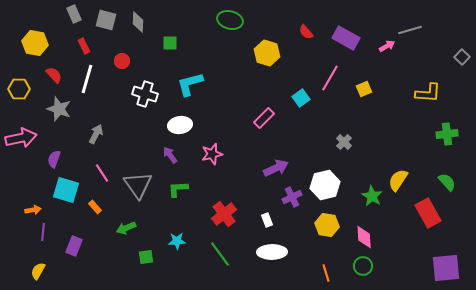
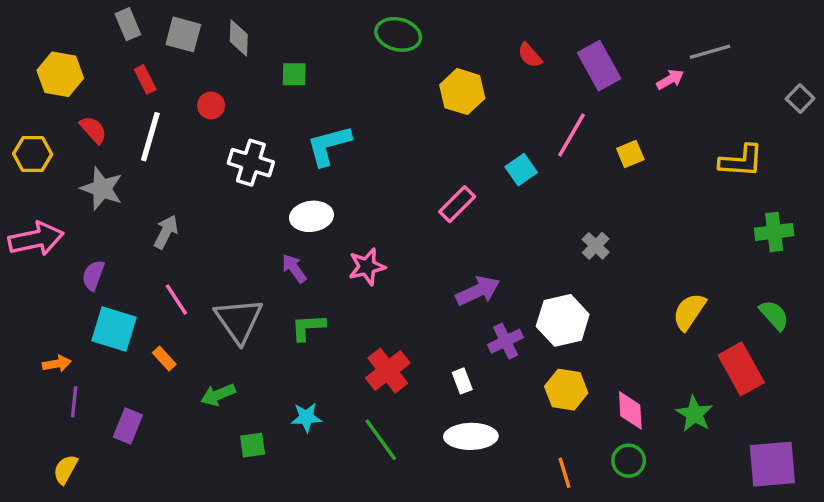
purple rectangle: (346, 38) -> (599, 66), turned 32
green star: (372, 196) -> (694, 414), moved

